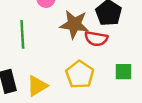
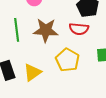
brown star: (74, 24) -> (46, 30), moved

